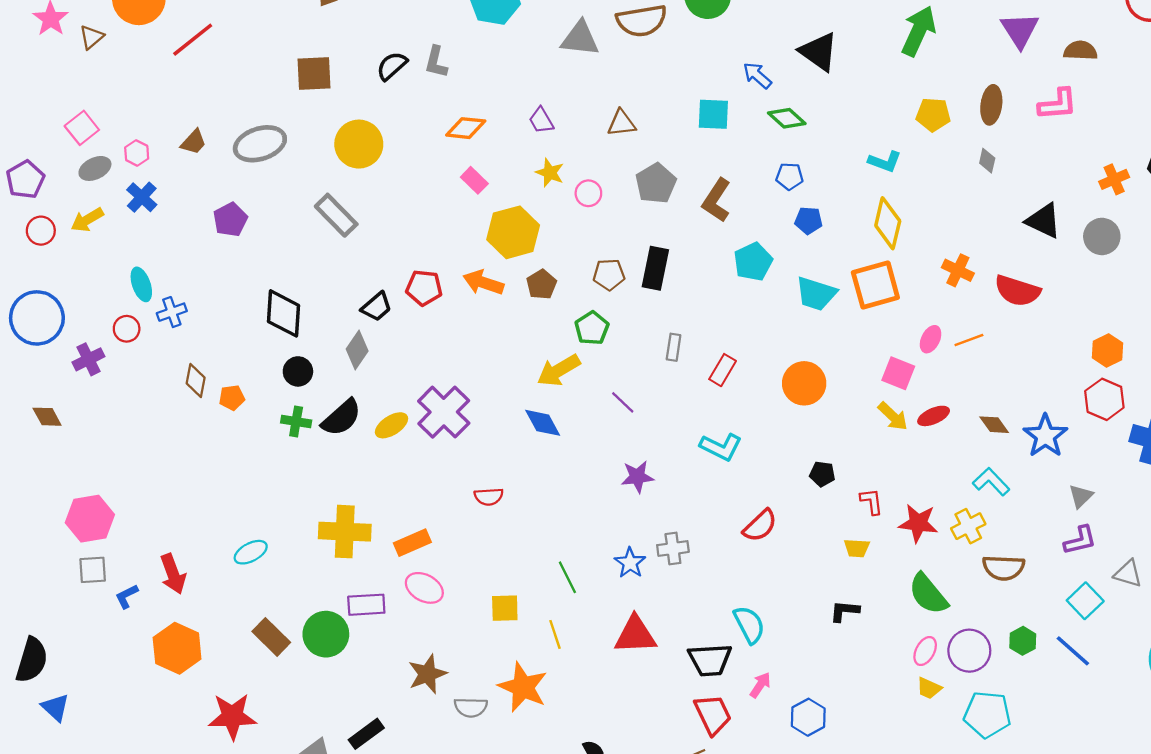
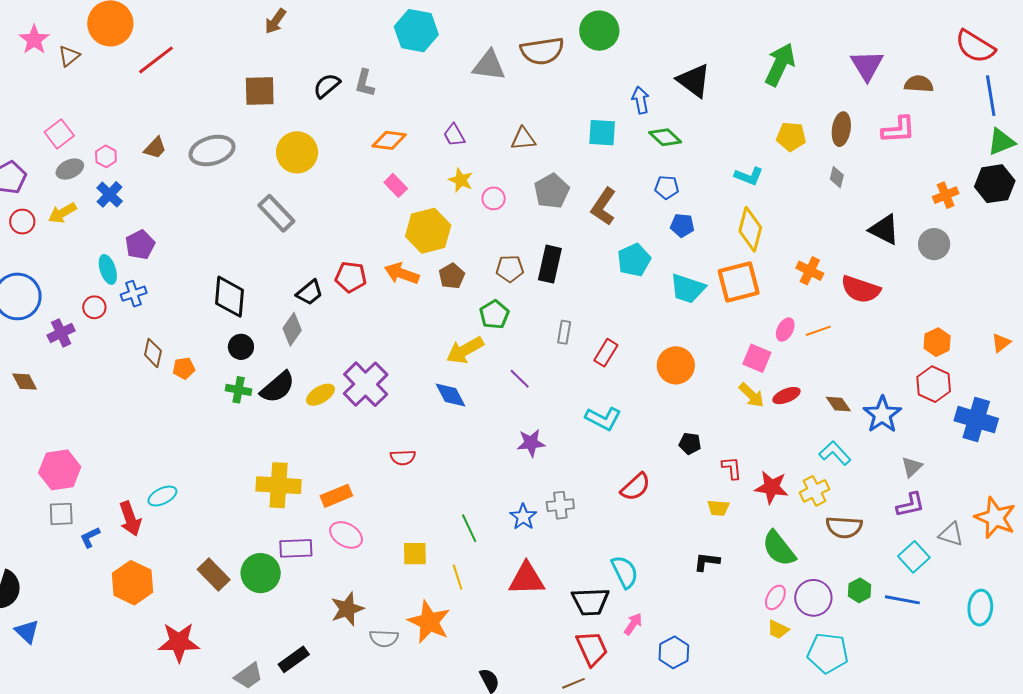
blue arrow: (757, 75) -> (641, 100), turned 36
purple pentagon: (230, 220) -> (140, 245), moved
cyan ellipse: (251, 552) -> (162, 496), moved
blue line: (1073, 651) -> (902, 600), turned -32

